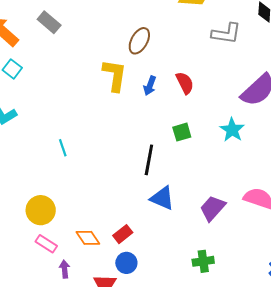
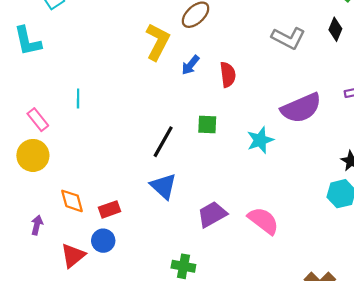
pink rectangle: (46, 244) -> (38, 120), moved

